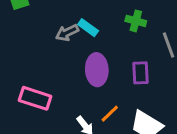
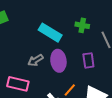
cyan rectangle: (88, 28) -> (50, 33), size x1.6
gray arrow: (67, 33) -> (35, 60), moved

